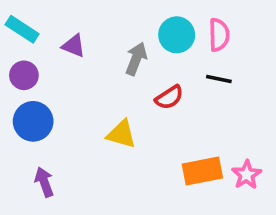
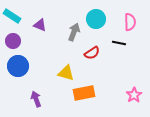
pink semicircle: (219, 35) -> (130, 22), moved
orange rectangle: (202, 171) -> (84, 93), moved
purple arrow: (44, 182) -> (36, 99), moved

